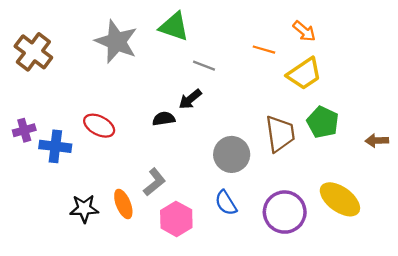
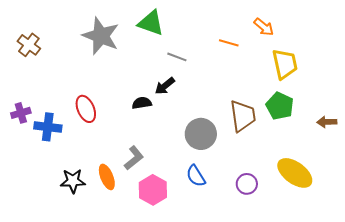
brown cross: (33, 52) -> (29, 45), size x0.7
yellow trapezoid: (304, 74) -> (285, 64), moved, turned -68
red ellipse: (99, 126) -> (86, 109), turned 40
purple circle: (285, 212) -> (247, 184), size x0.6

